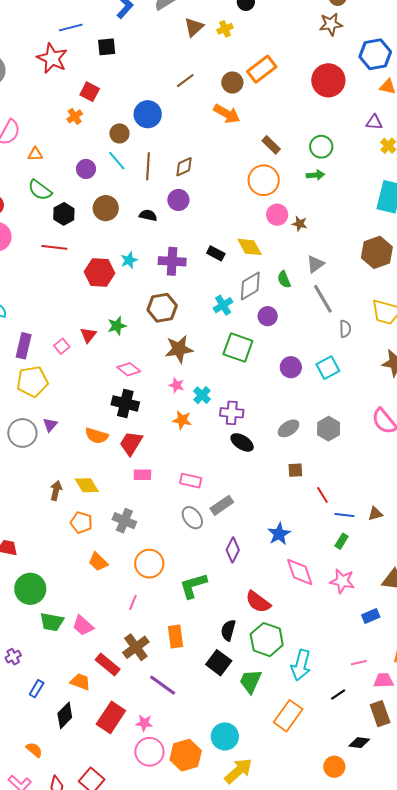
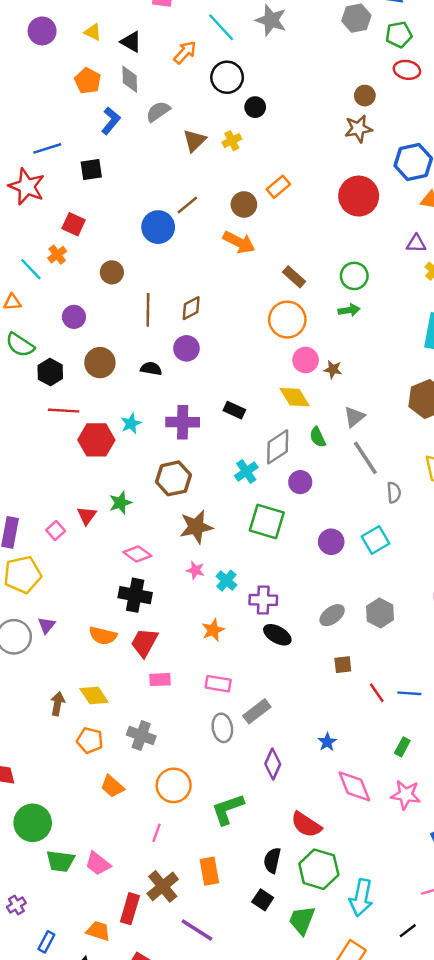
orange rectangle: (262, 69) -> (278, 187), size x0.7
blue circle: (148, 114) -> (158, 227), moved
cyan line: (117, 161) -> (31, 269), moved
red line: (54, 247) -> (64, 411), moved
yellow diamond: (250, 247) -> (295, 397), moved
orange star: (182, 420) -> (213, 630), moved, turned -30
blue line: (344, 515) -> (409, 693), moved
gray ellipse: (192, 518) -> (222, 728), turned 30
blue star: (279, 534) -> (327, 742), size x0.7
black square: (219, 663) -> (263, 900), size x0.7
red rectangle: (108, 665) -> (130, 909), turned 70

